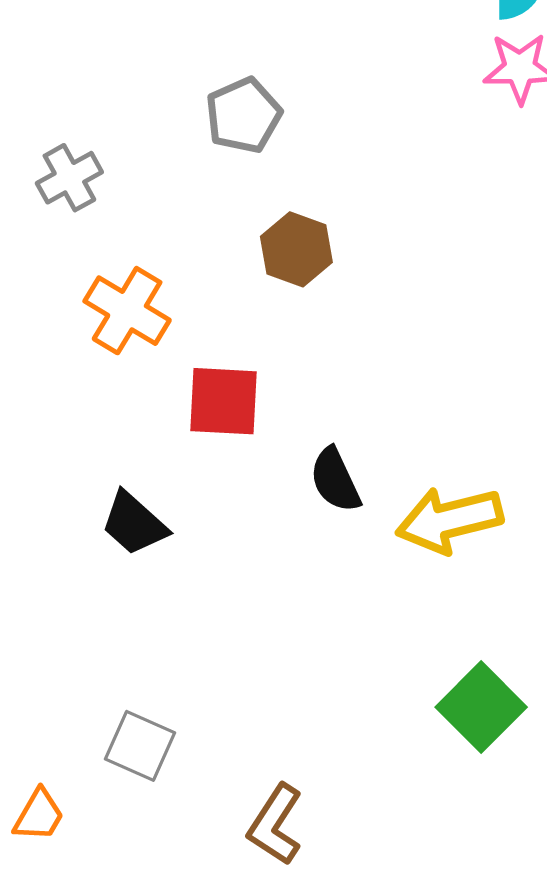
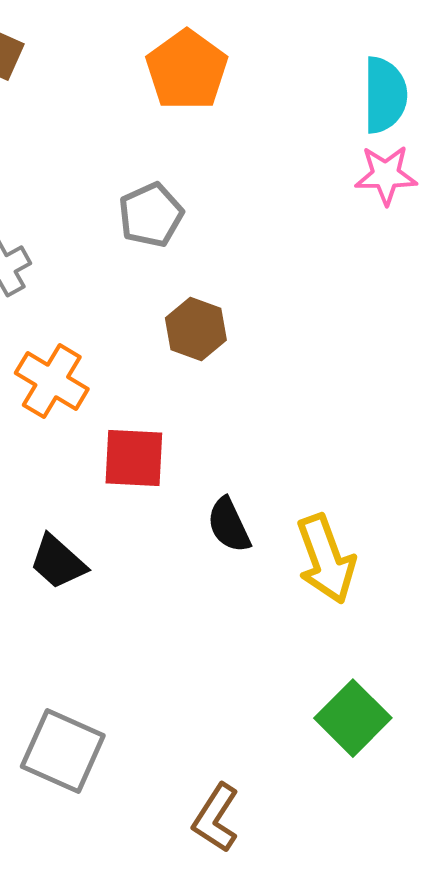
yellow arrow: (449, 520) -> (326, 559), turned -96
gray square: (140, 746) -> (63, 751), size x1.4
brown L-shape: (275, 825) -> (216, 818), moved

